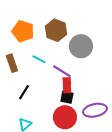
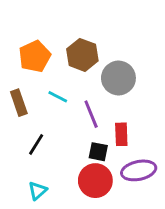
orange pentagon: (23, 31) -> (35, 56), turned 30
purple line: (62, 71) -> (91, 114), turned 36
red rectangle: (67, 85) -> (121, 134), moved

